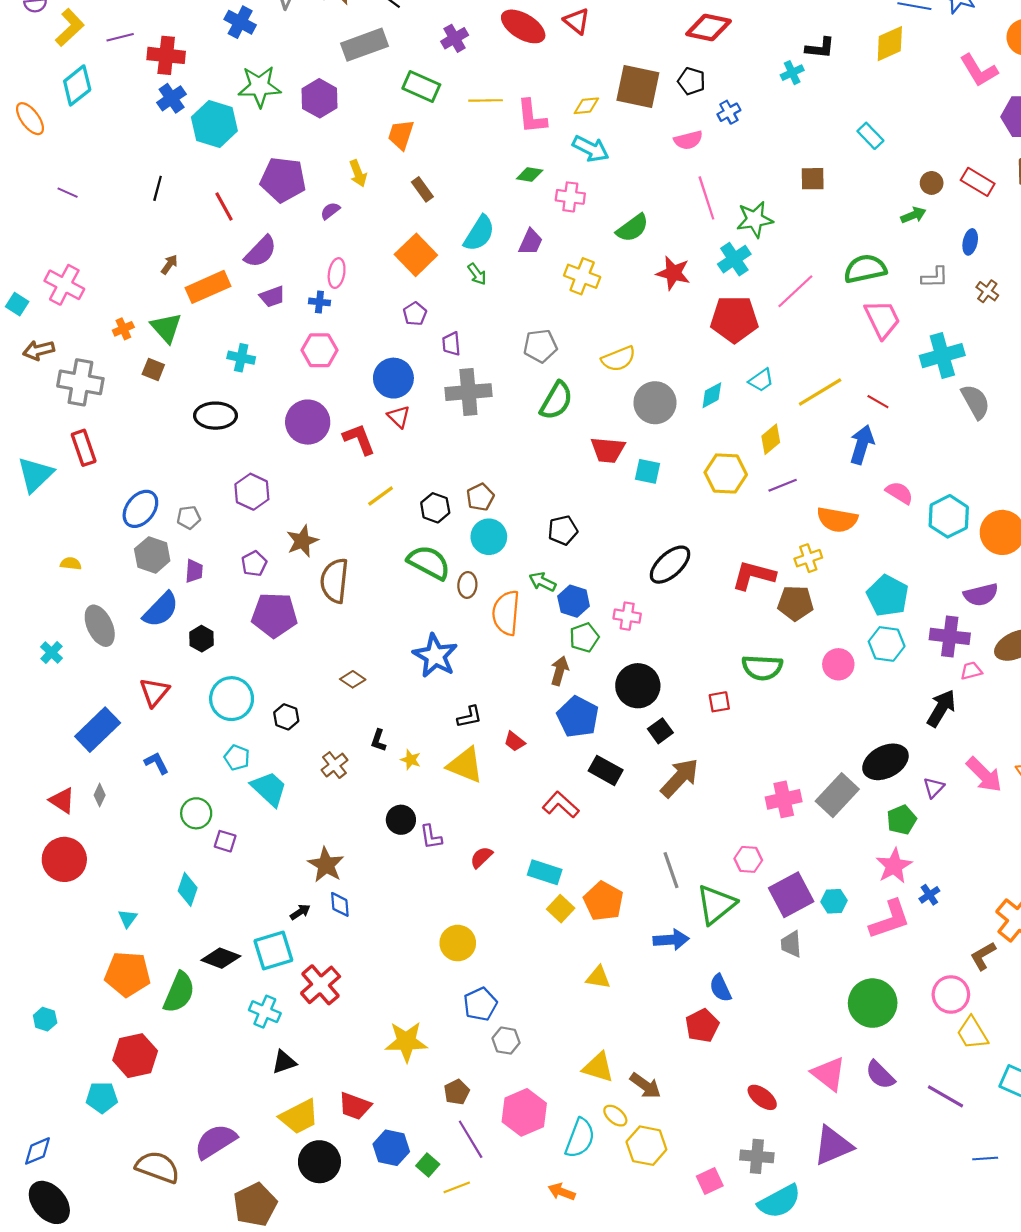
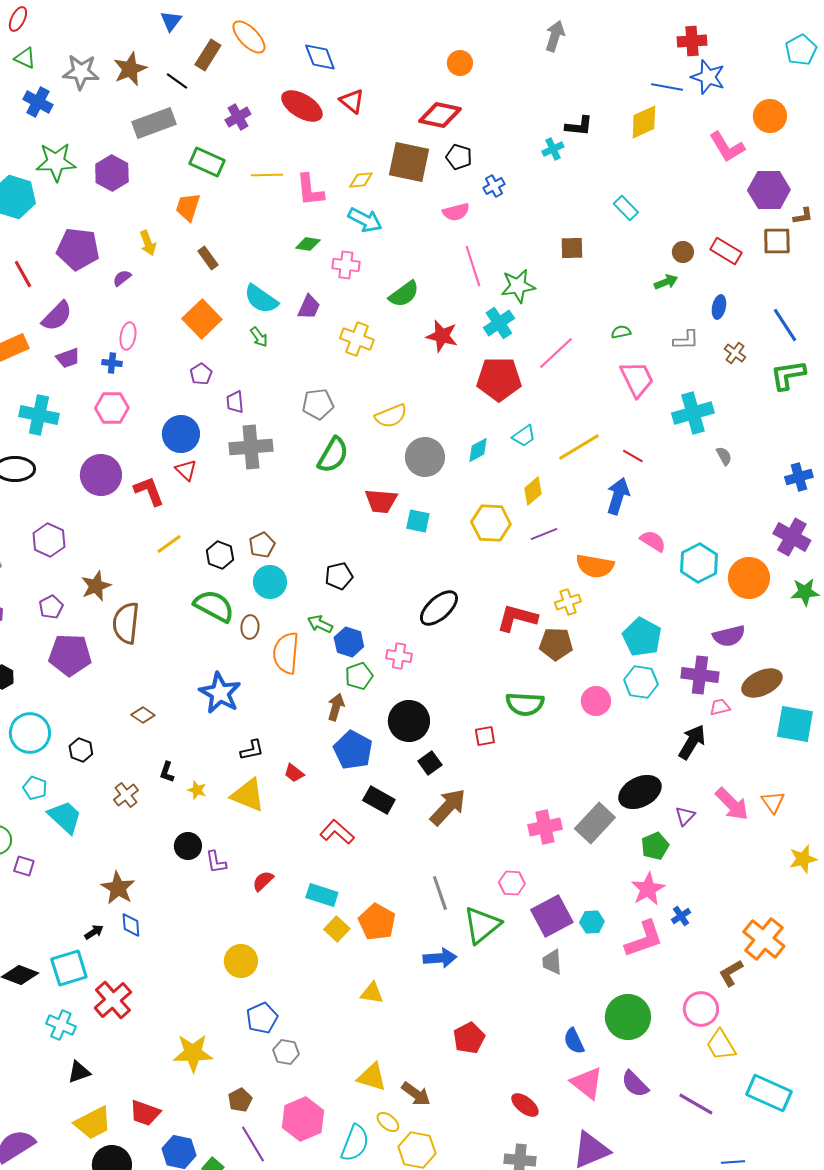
red diamond: (709, 28) -> (440, 115), moved
cyan semicircle: (479, 233) -> (261, 299), turned 93
green semicircle: (865, 269) -> (621, 332), size x0.5
cyan cross: (241, 358) -> (39, 415), size x1.5
gray semicircle: (976, 402) -> (724, 456), size x0.6
blue semicircle: (720, 988) -> (574, 1041), moved

